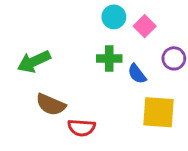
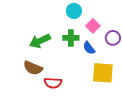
pink square: (145, 26) -> (93, 26), moved
green arrow: (34, 62) -> (40, 41), moved

